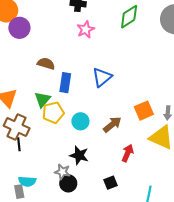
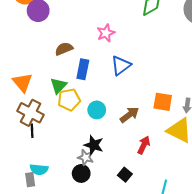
pink star: (86, 29) -> (106, 33), moved
brown semicircle: (46, 64) -> (64, 49), turned -42
orange square: (144, 111) -> (163, 102), turned 30
gray star: (62, 172) -> (86, 157), moved
black square: (111, 183) -> (125, 175), turned -32

